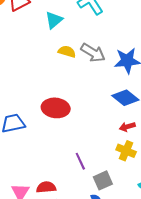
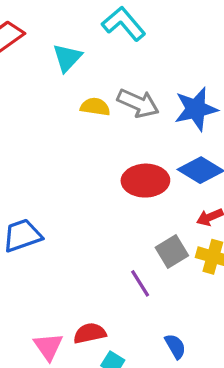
red ellipse: (56, 108) -> (145, 181), moved
gray square: (103, 180) -> (172, 252), moved

